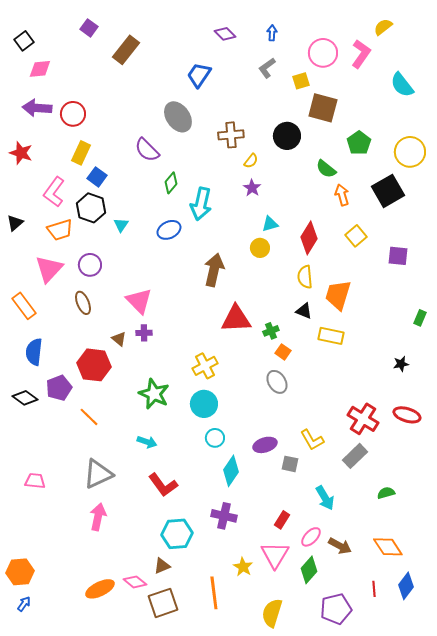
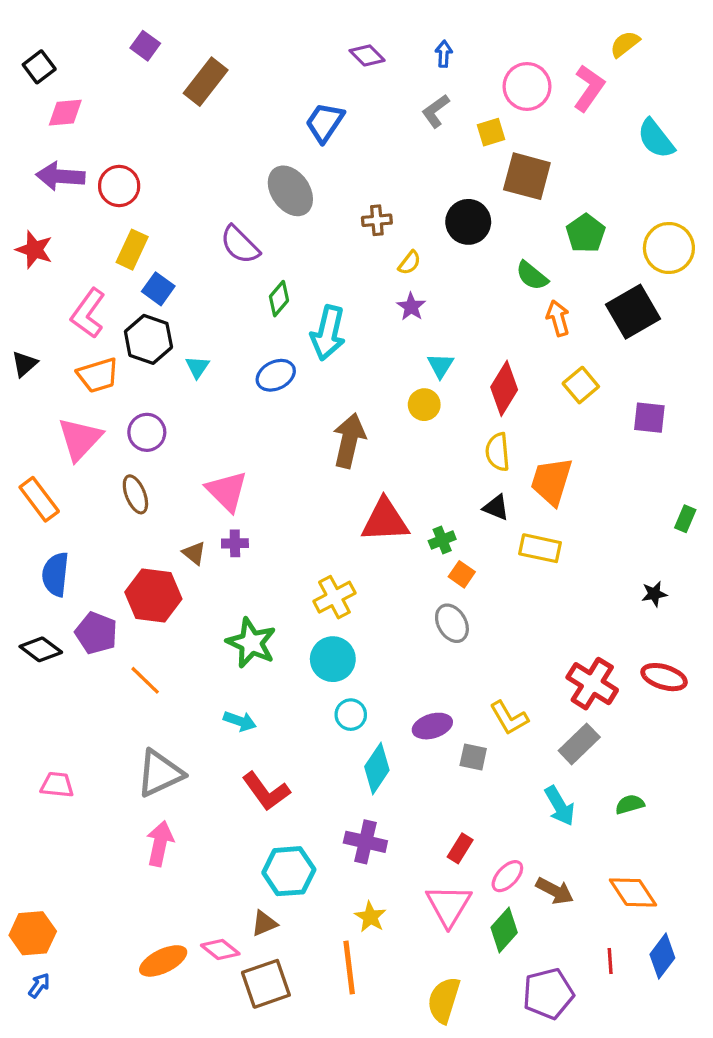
brown cross: (231, 135) -> (377, 220), size x0.7
cyan triangle: (270, 224) -> (441, 365), turned -42
purple pentagon: (59, 388) -> (96, 633), turned -30
cyan arrow: (325, 498) -> (560, 806), moved
yellow star: (243, 567) -> (370, 917), moved

